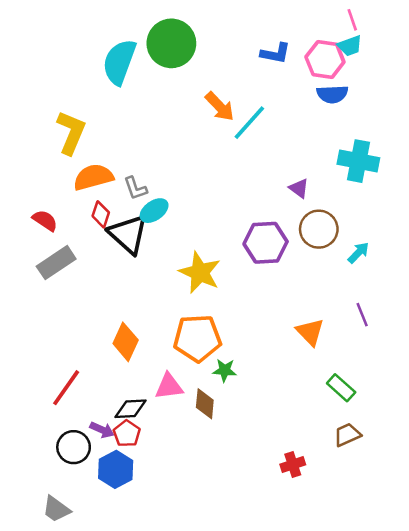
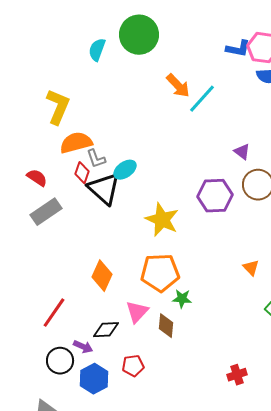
blue L-shape: (275, 53) -> (238, 49), moved
cyan semicircle: (119, 62) -> (97, 50), size x0.6
gray L-shape: (135, 188) -> (96, 159), moved
orange triangle: (310, 332) -> (251, 268), size x0.7
pink triangle: (169, 386) -> (137, 312), turned -40
red pentagon: (127, 434) -> (133, 366), moved, turned 30

